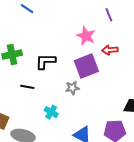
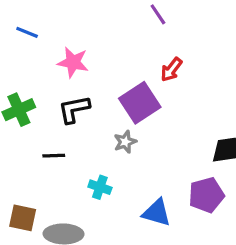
pink star: (86, 36) -> (73, 62), moved
red arrow: (110, 50) -> (171, 70), turned -35

